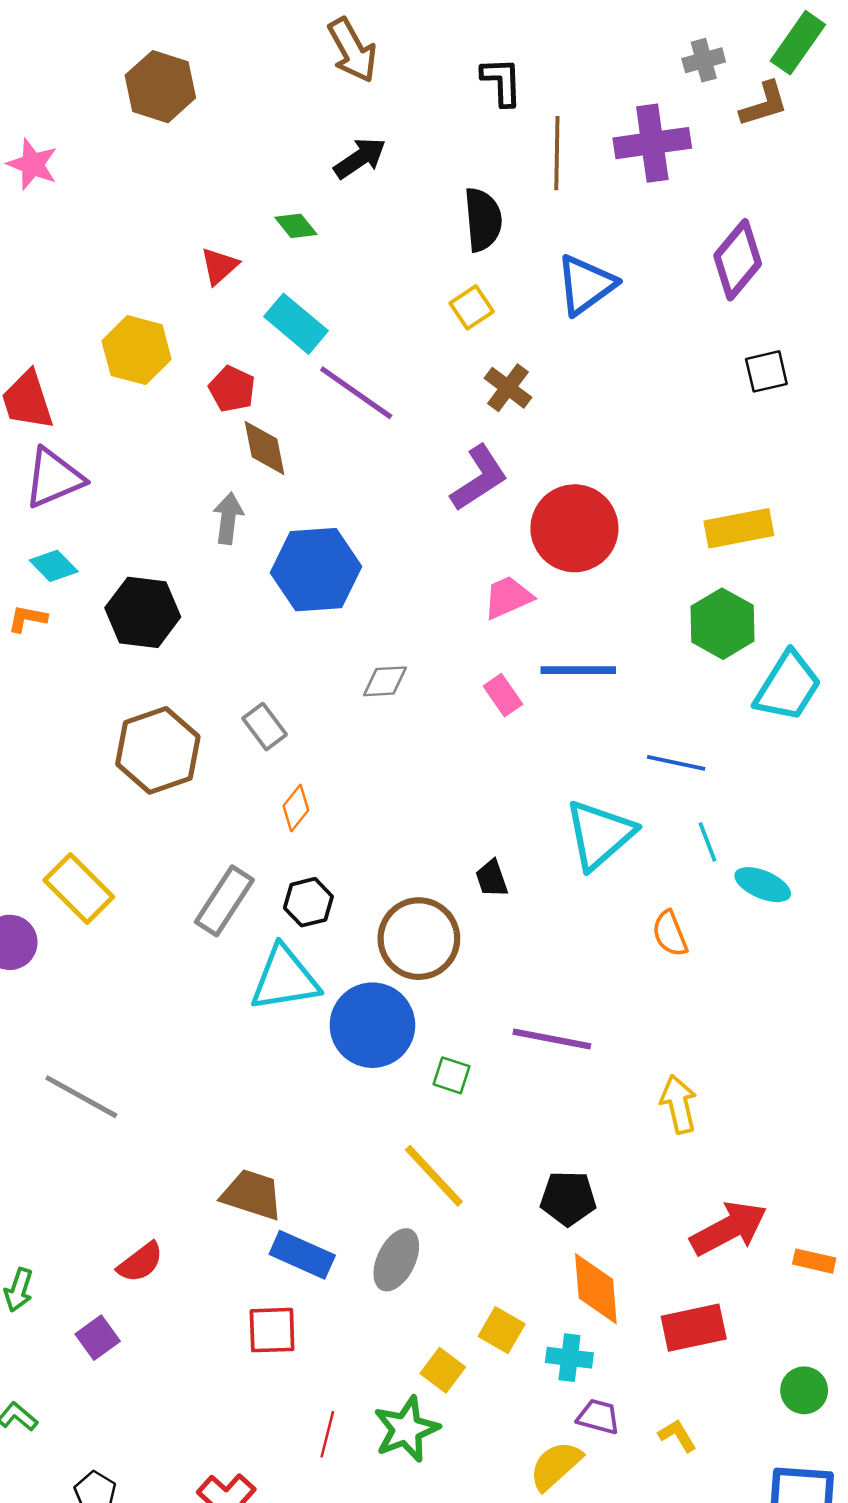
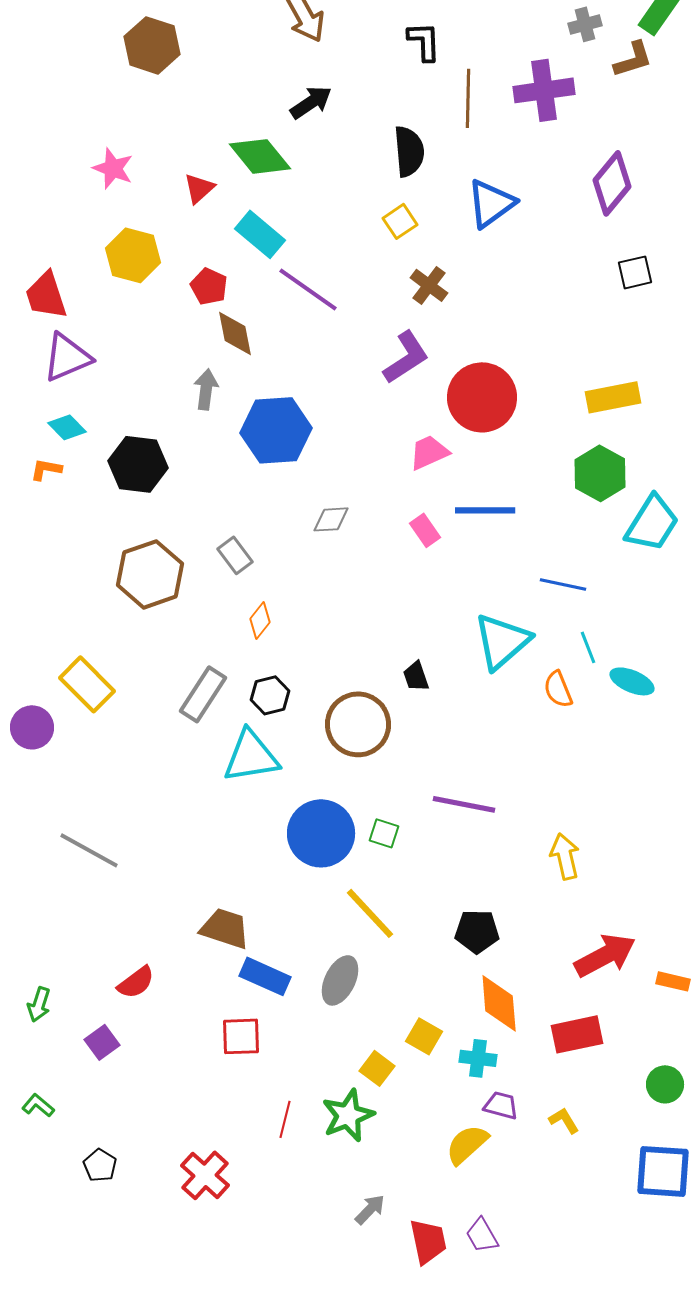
pink star: (32, 164) -> (113, 168), moved
green diamond: (296, 226) -> (260, 156), size x1.8
orange semicircle: (670, 934) -> (558, 689), moved
blue circle: (372, 1025) -> (321, 833), moved

